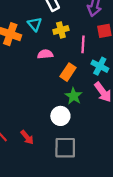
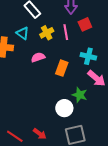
pink line: (83, 44) -> (66, 32), moved
green star: (74, 96) -> (80, 95), moved

